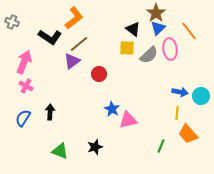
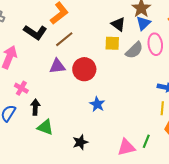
purple triangle: (72, 61) -> (57, 66), moved, turned 30
red circle: (99, 74) -> (84, 69), size x1.5
pink cross: (26, 86) -> (21, 88), moved
pink triangle: (128, 120) -> (126, 147), moved
green triangle: (60, 151) -> (45, 127), moved

